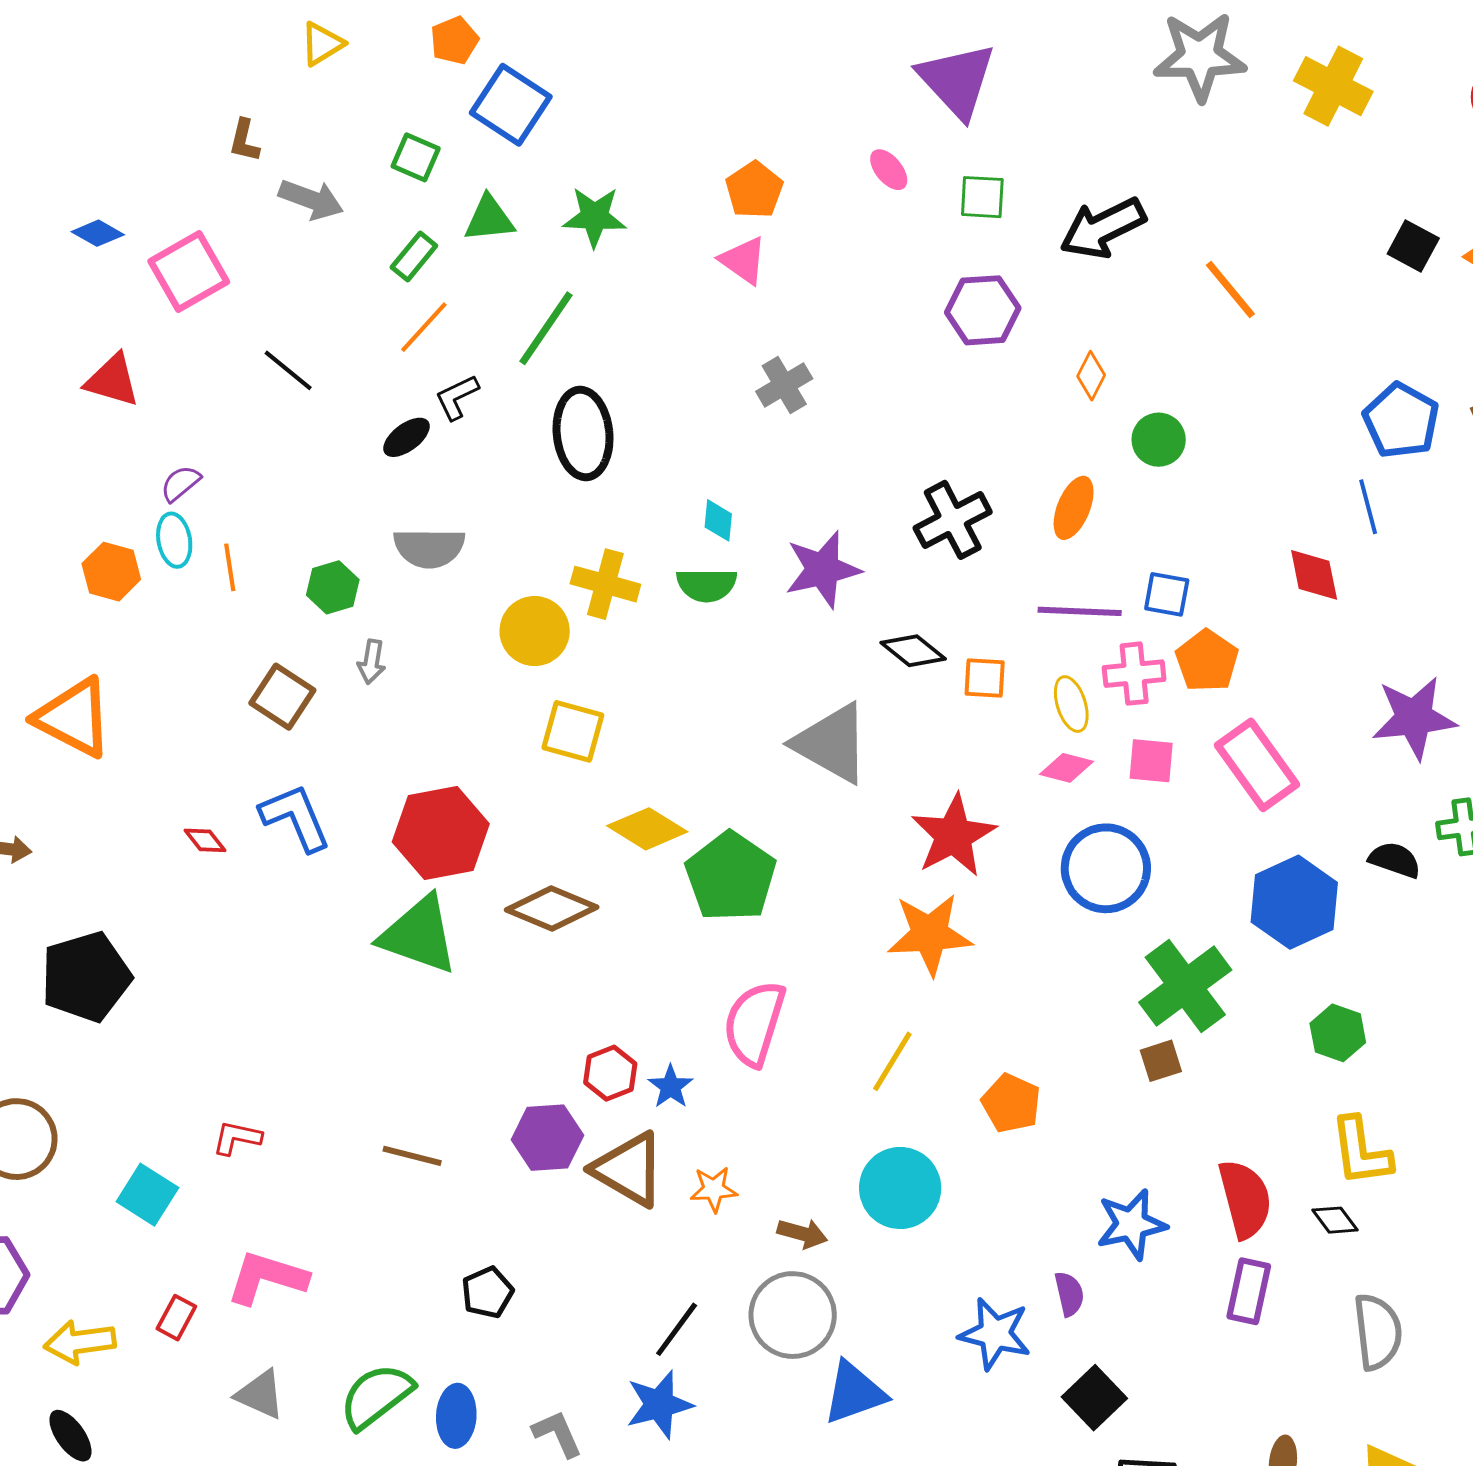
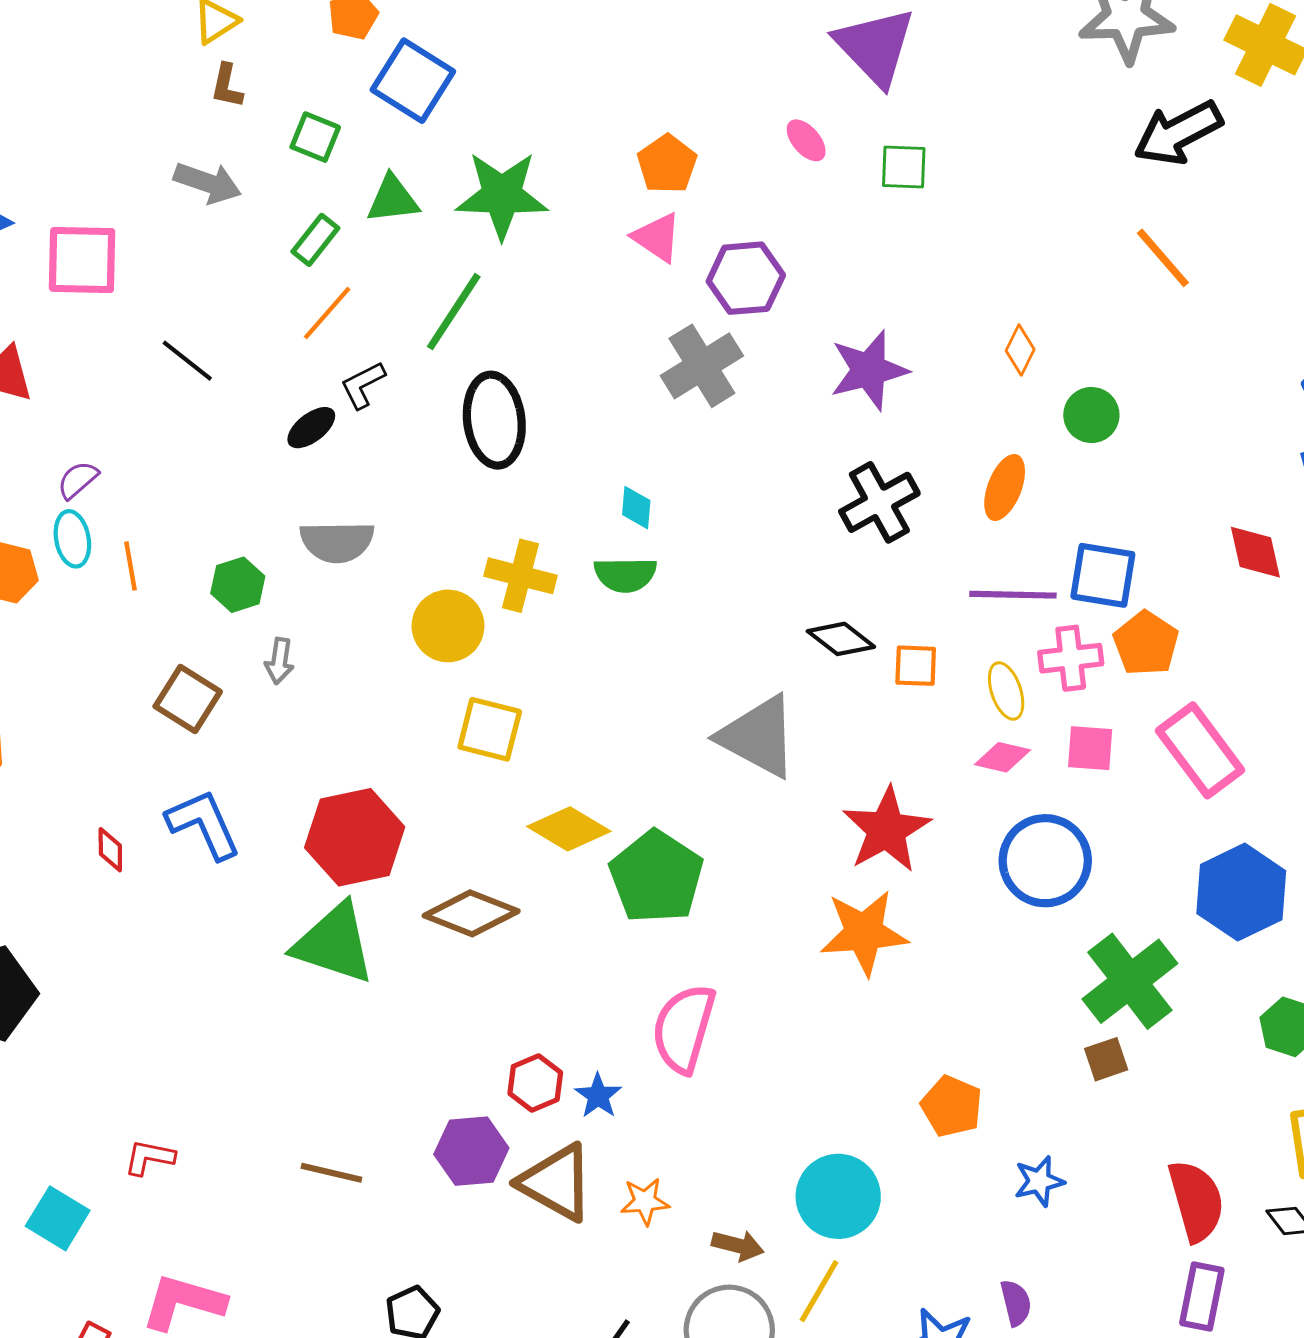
brown L-shape: (244, 141) -> (227, 86), moved
green star: (595, 217) -> (502, 195), size x1.4
black arrow: (1103, 228) -> (1178, 133), moved
pink square: (189, 272) -> (82, 260), turned 32
purple hexagon: (983, 310) -> (746, 278), moved
gray cross: (784, 385) -> (702, 366), size x1.4
purple star: (823, 570) -> (869, 370), moved
blue square: (1167, 594) -> (1103, 575), size x1.4
red diamond: (205, 840) -> (110, 850), turned 39
yellow line: (892, 1061) -> (819, 1291), moved
blue star: (1131, 1224) -> (1039, 1181), moved, size x0.7

